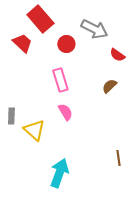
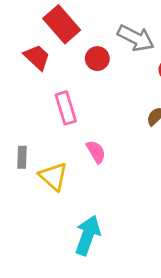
pink rectangle: (60, 80) -> (66, 108), moved

